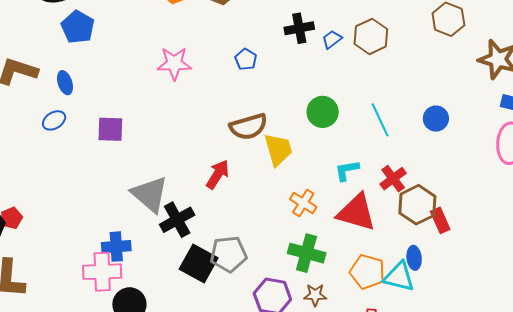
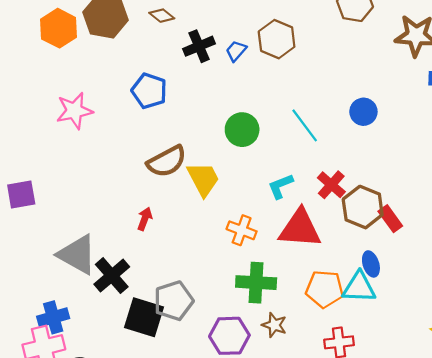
blue pentagon: (246, 59) -> (149, 91), size x1.5
red arrow: (218, 174) -> (145, 219), size x0.7
brown star: (315, 295) -> (274, 325), turned 30

